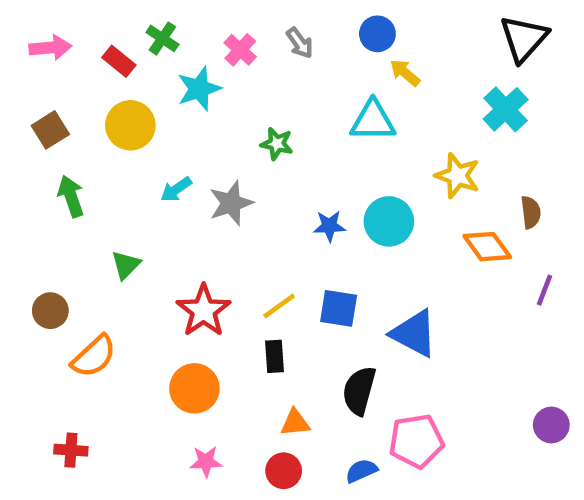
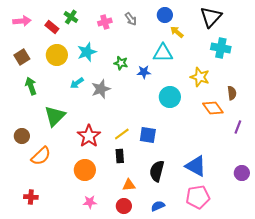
black triangle: (524, 38) -> (211, 17), moved
pink cross: (240, 50) -> (105, 22), turned 32
cyan star: (199, 89) -> (87, 52), moved
cyan cross: (506, 109) -> (221, 48), turned -36
blue star: (329, 226) -> (144, 72), moved
green triangle: (126, 265) -> (55, 116), size x1.6
blue triangle: (414, 333) -> (196, 166), moved
purple circle: (551, 425) -> (242, 173), moved
pink pentagon: (416, 441) -> (198, 197), moved

